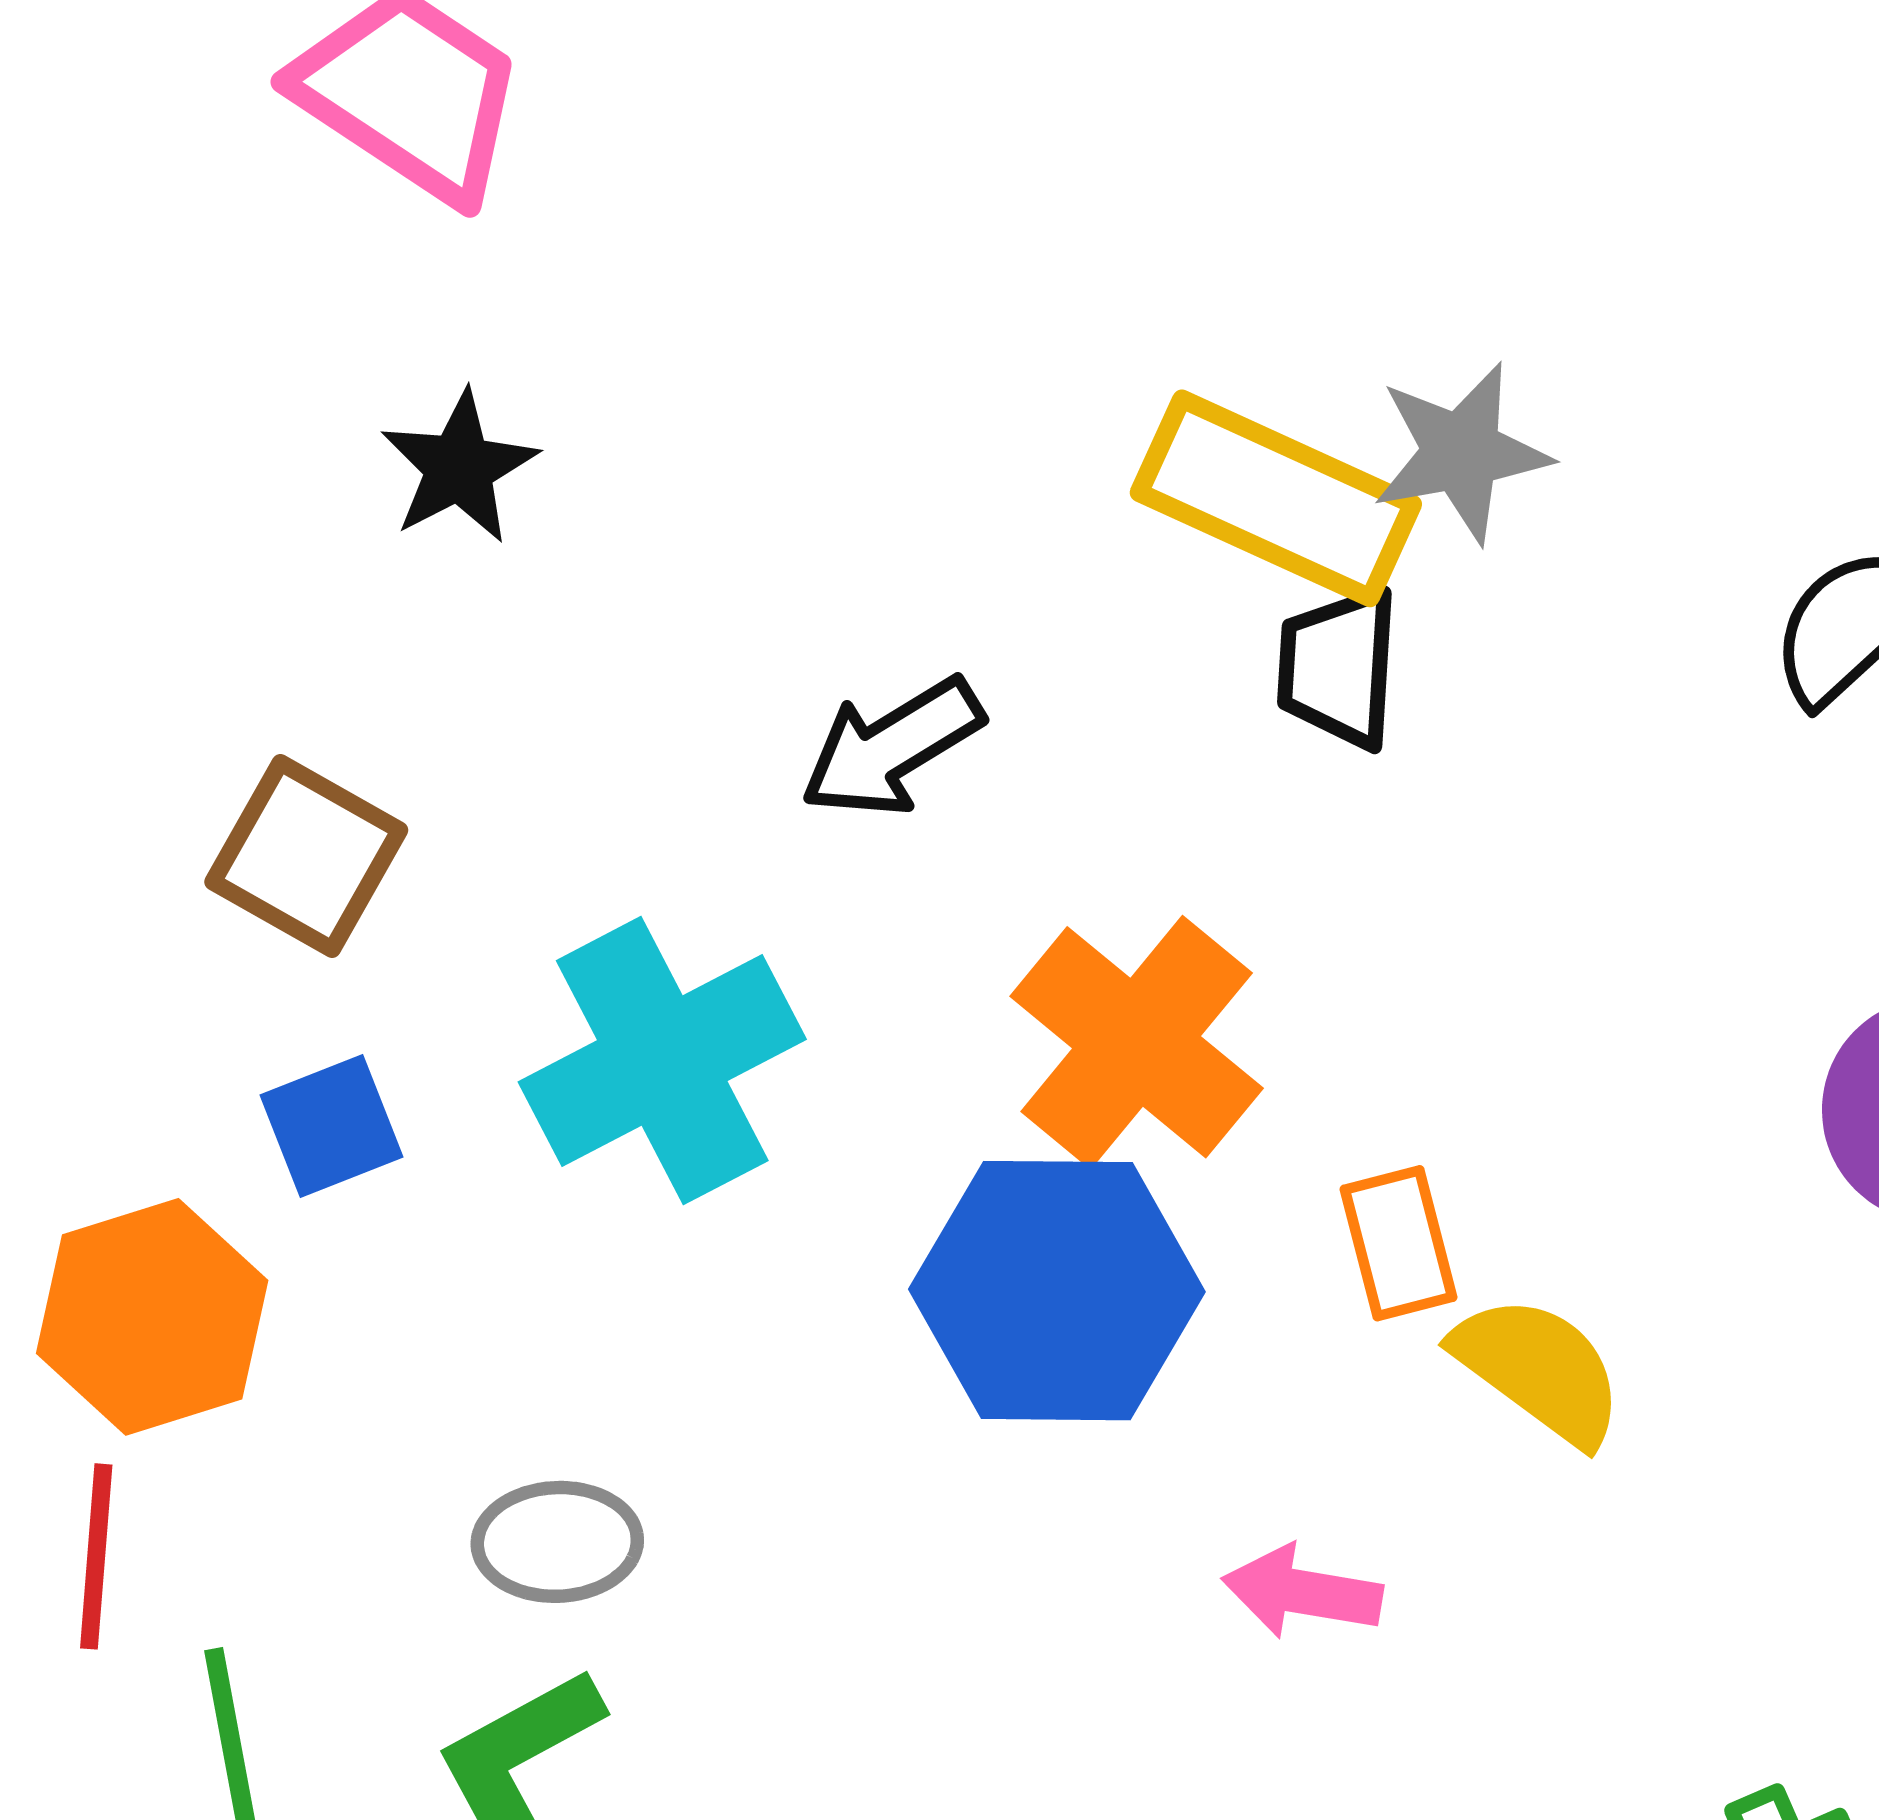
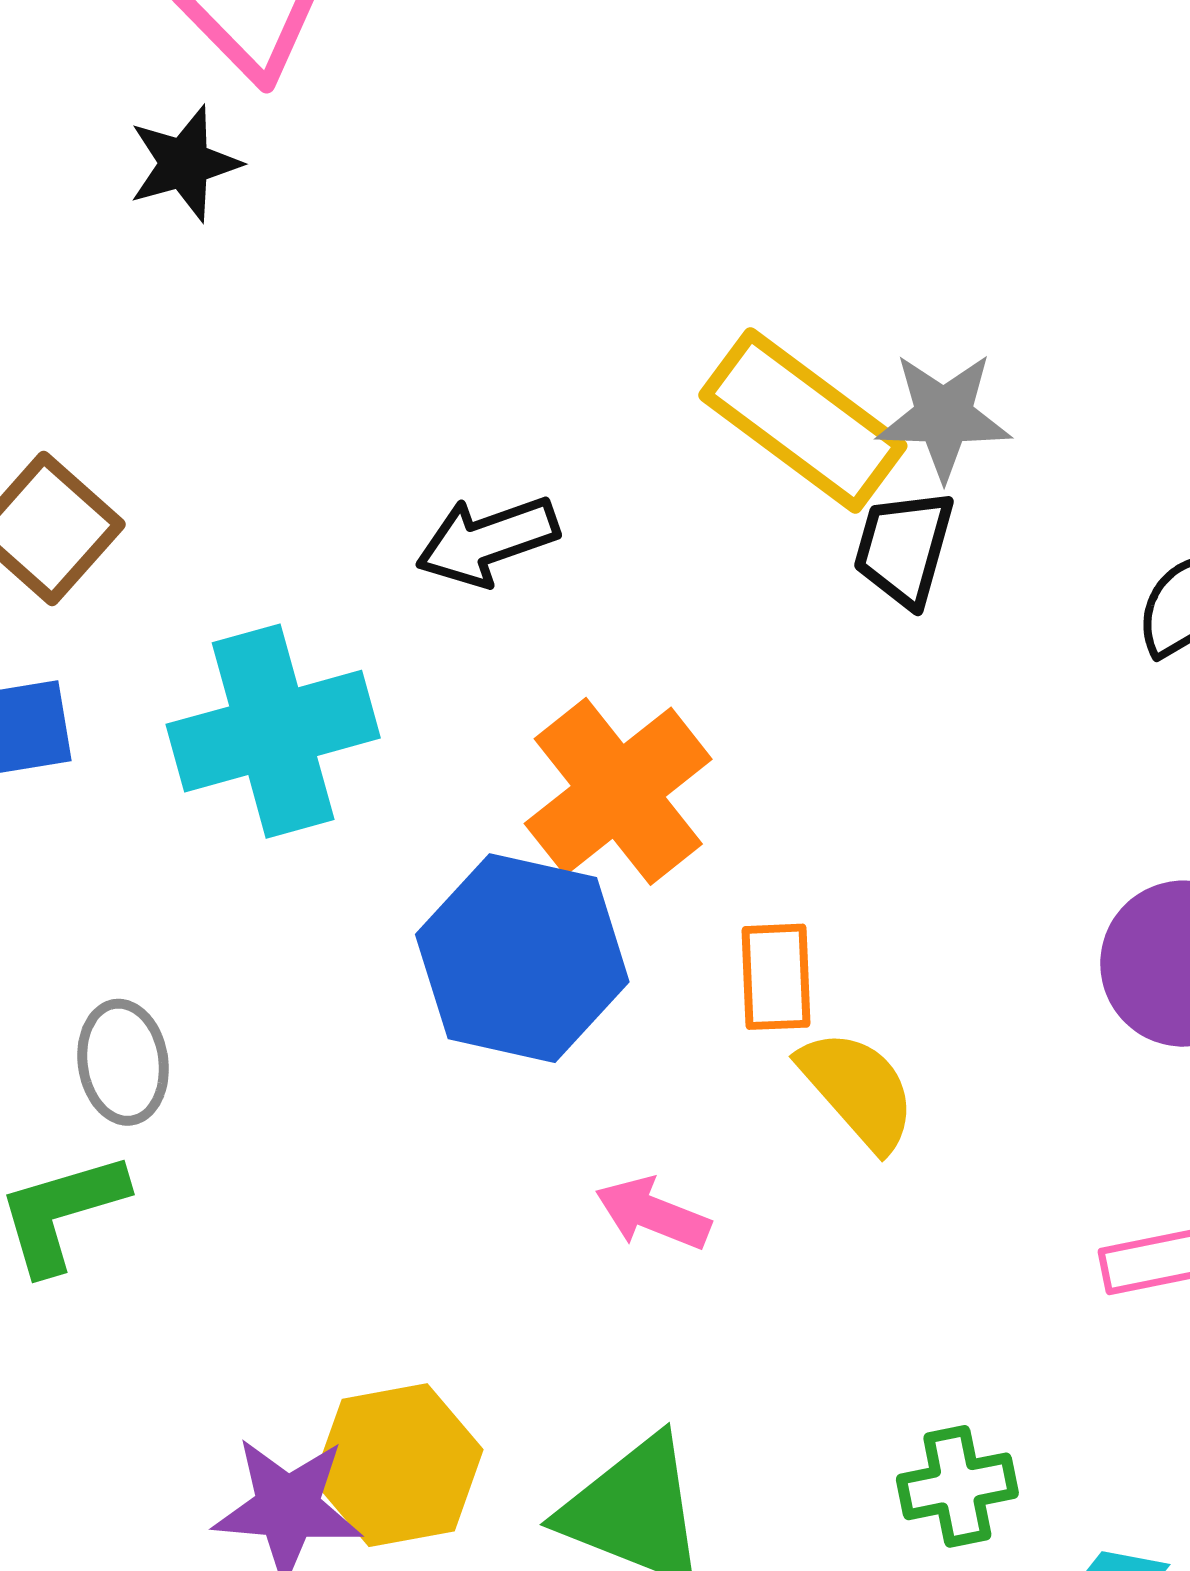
black star: (459, 467) -> (184, 163), moved
black trapezoid: (1338, 667) -> (904, 548), moved
gray ellipse: (557, 1542) -> (123, 1062), turned 72

